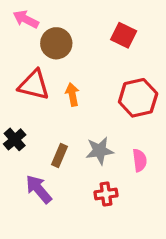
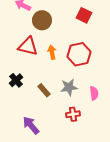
red hexagon: (138, 98) -> (79, 54), moved
brown rectangle: (59, 156) -> (44, 90), turned -64
purple arrow: (39, 189) -> (31, 125), moved

